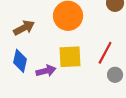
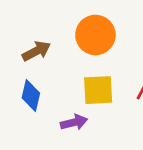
purple arrow: (46, 71) -> (74, 122), moved

